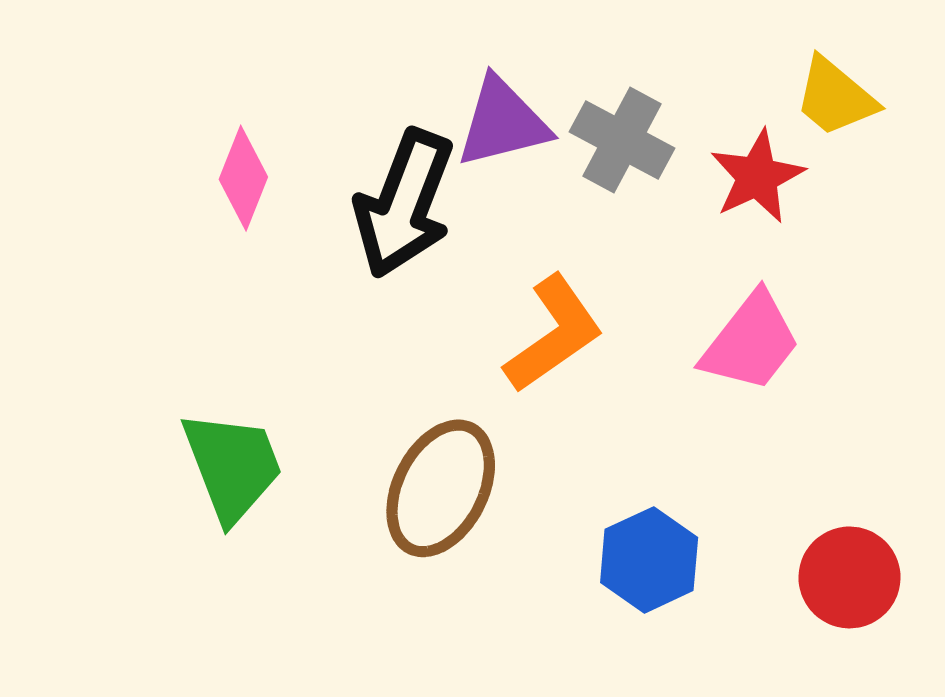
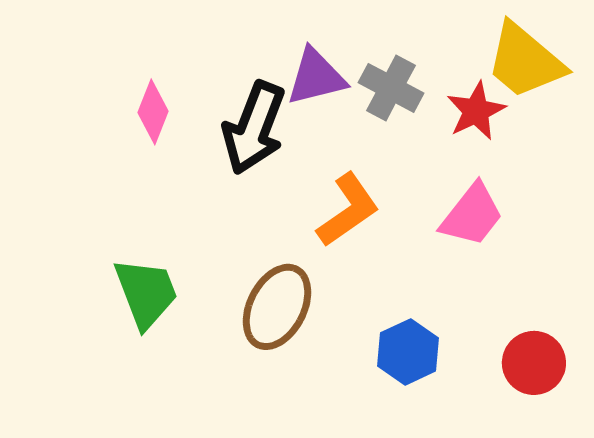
yellow trapezoid: (835, 97) -> (525, 61), size x1.5

